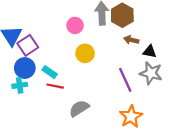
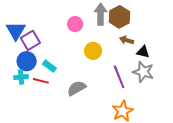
yellow circle: (85, 53) -> (93, 51), moved
red line: (55, 86) -> (41, 81), moved
gray semicircle: (79, 108) -> (77, 88), moved

